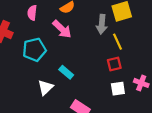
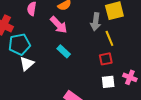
cyan pentagon: (34, 50) -> (20, 44), moved
cyan rectangle: (66, 72) -> (64, 51), moved
white triangle: (45, 87) -> (27, 64), moved

